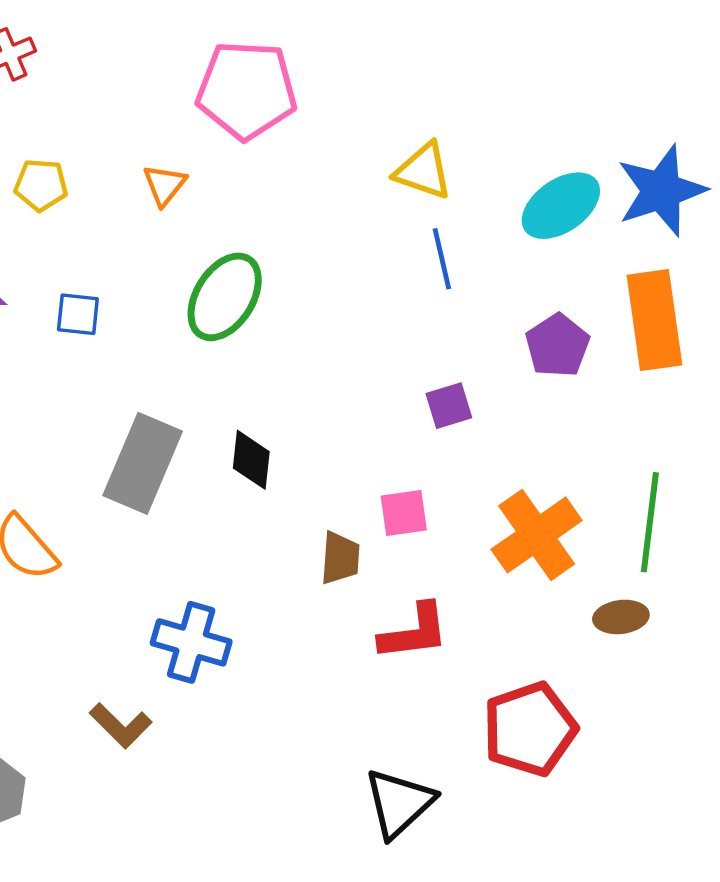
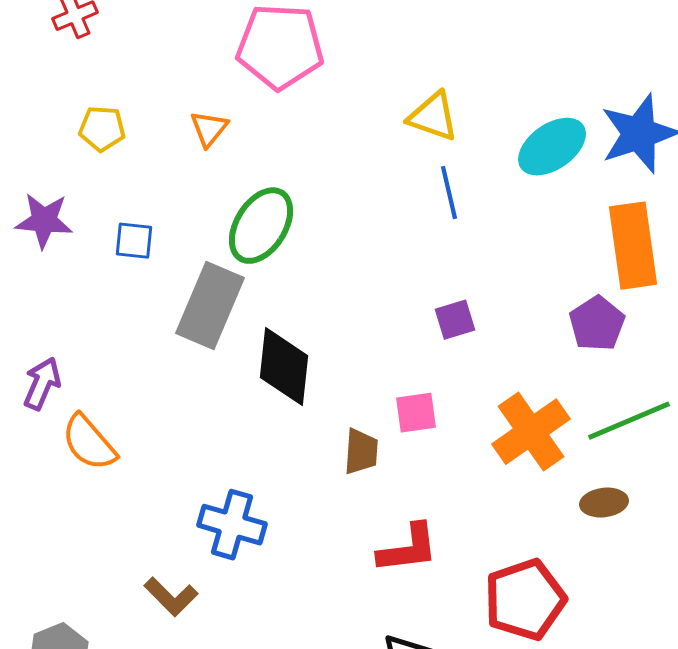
purple pentagon: (557, 345) -> (597, 324), moved
black diamond: (251, 460) -> (284, 367), size x1.5
gray rectangle: (143, 463) -> (210, 306), moved
green line: (650, 522) -> (629, 421), turned 60
red L-shape: (414, 632) -> (408, 549), moved

